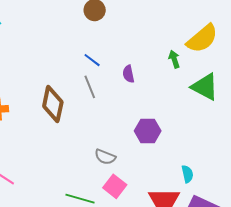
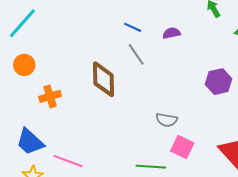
purple semicircle: (128, 74) -> (171, 33), turned 102
purple hexagon: (148, 131) -> (219, 82), moved

